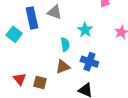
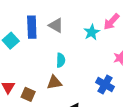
cyan star: (85, 30) -> (92, 32), moved
blue cross: (89, 62) -> (105, 84), moved

